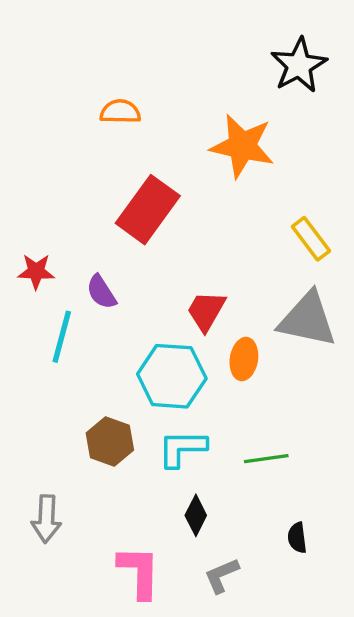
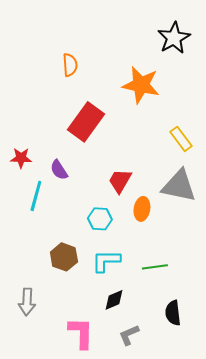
orange semicircle: (120, 112) -> (70, 65), turned 85
cyan hexagon: (172, 376) -> (100, 219), size x0.6
black diamond: (196, 515) -> (114, 300), turned 40
black semicircle: (297, 538) -> (173, 313), size x1.4

